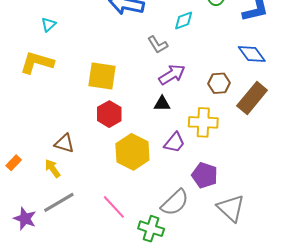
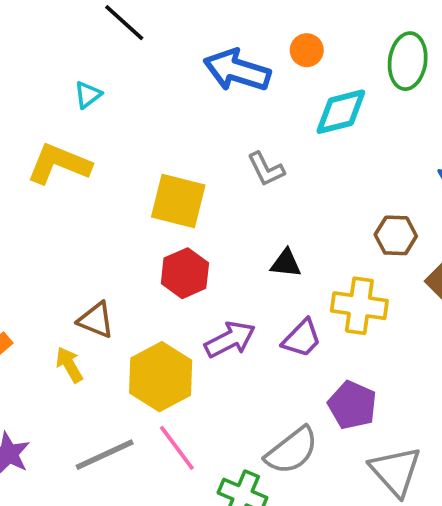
cyan diamond: (184, 20) -> (341, 112), size x1.4
gray L-shape: (158, 45) -> (266, 169), moved
purple arrow: (172, 75) -> (230, 339), moved
yellow hexagon: (132, 152) -> (161, 377), moved
gray line: (59, 202) -> (105, 455), moved

